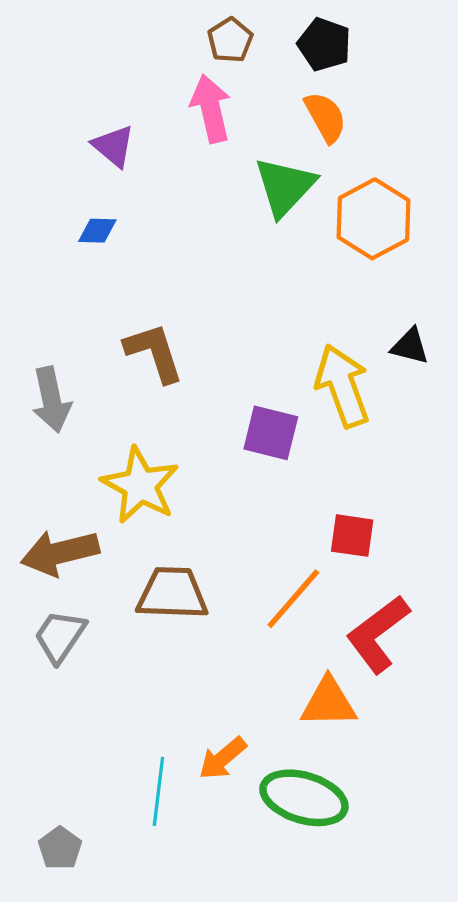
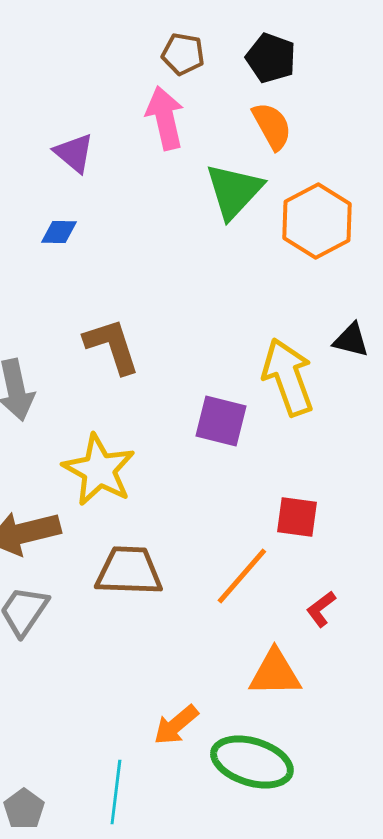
brown pentagon: (230, 40) -> (183, 54), turned -30
red L-shape: (378, 634) -> (321, 609), size x0.5
cyan line: (158, 791) -> (116, 792), moved

